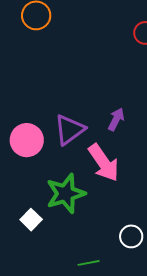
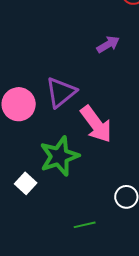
purple arrow: (116, 119) -> (108, 44), moved, turned 35

